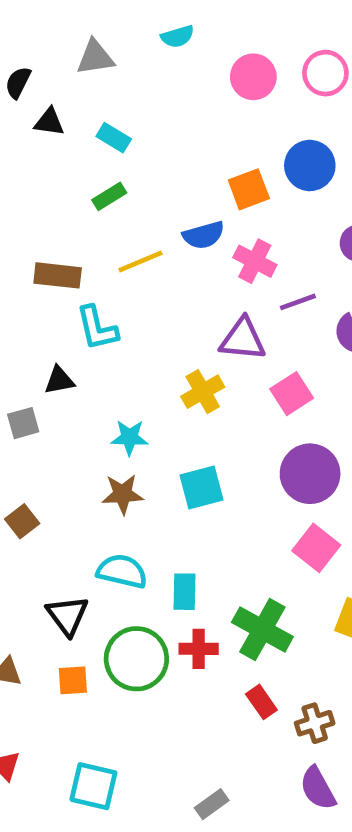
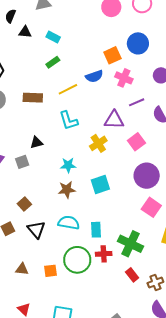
pink cross: (255, 261) -> (124, 78), moved
cyan L-shape: (97, 328) -> (69, 121), moved
black triangle: (67, 616) -> (36, 230), moved

